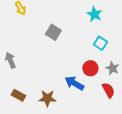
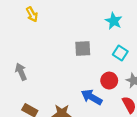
gray square: (53, 32) -> (83, 49), moved, turned -35

